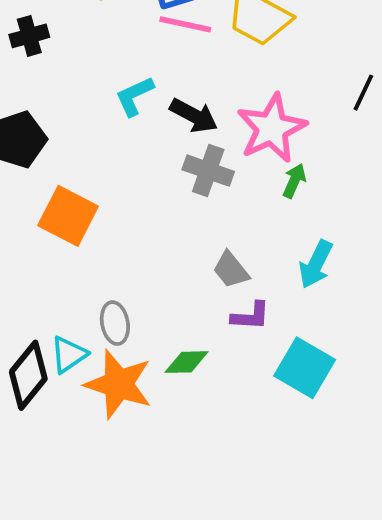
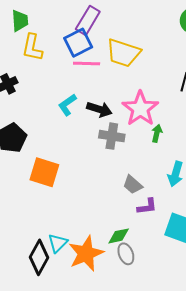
gray ellipse: (115, 323) -> (126, 254), moved
orange star: (119, 384) -> (86, 254), turned -30

